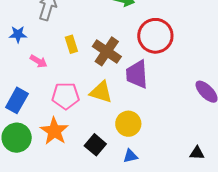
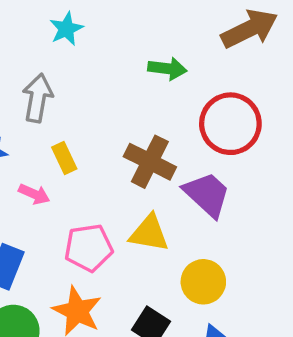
yellow rectangle: (71, 44) -> (64, 158), moved
purple trapezoid: (137, 74) -> (207, 194), turned 144

